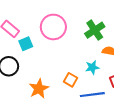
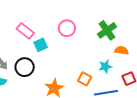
pink circle: (53, 27) -> (67, 28), size x0.7

